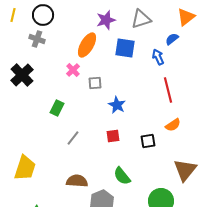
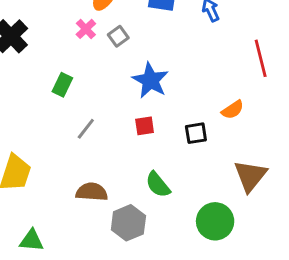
gray square: (95, 83) -> (118, 36), moved, turned -32
red line: (168, 90) -> (261, 58), moved
blue star: (117, 105) -> (150, 80), size x1.4

